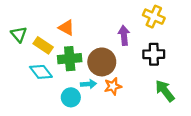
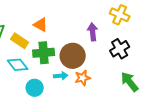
black cross: (154, 54) -> (120, 49), turned -30
cyan circle: (71, 97) -> (35, 88), moved

